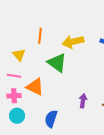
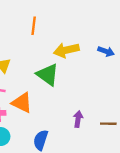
orange line: (40, 36) -> (34, 26), moved

